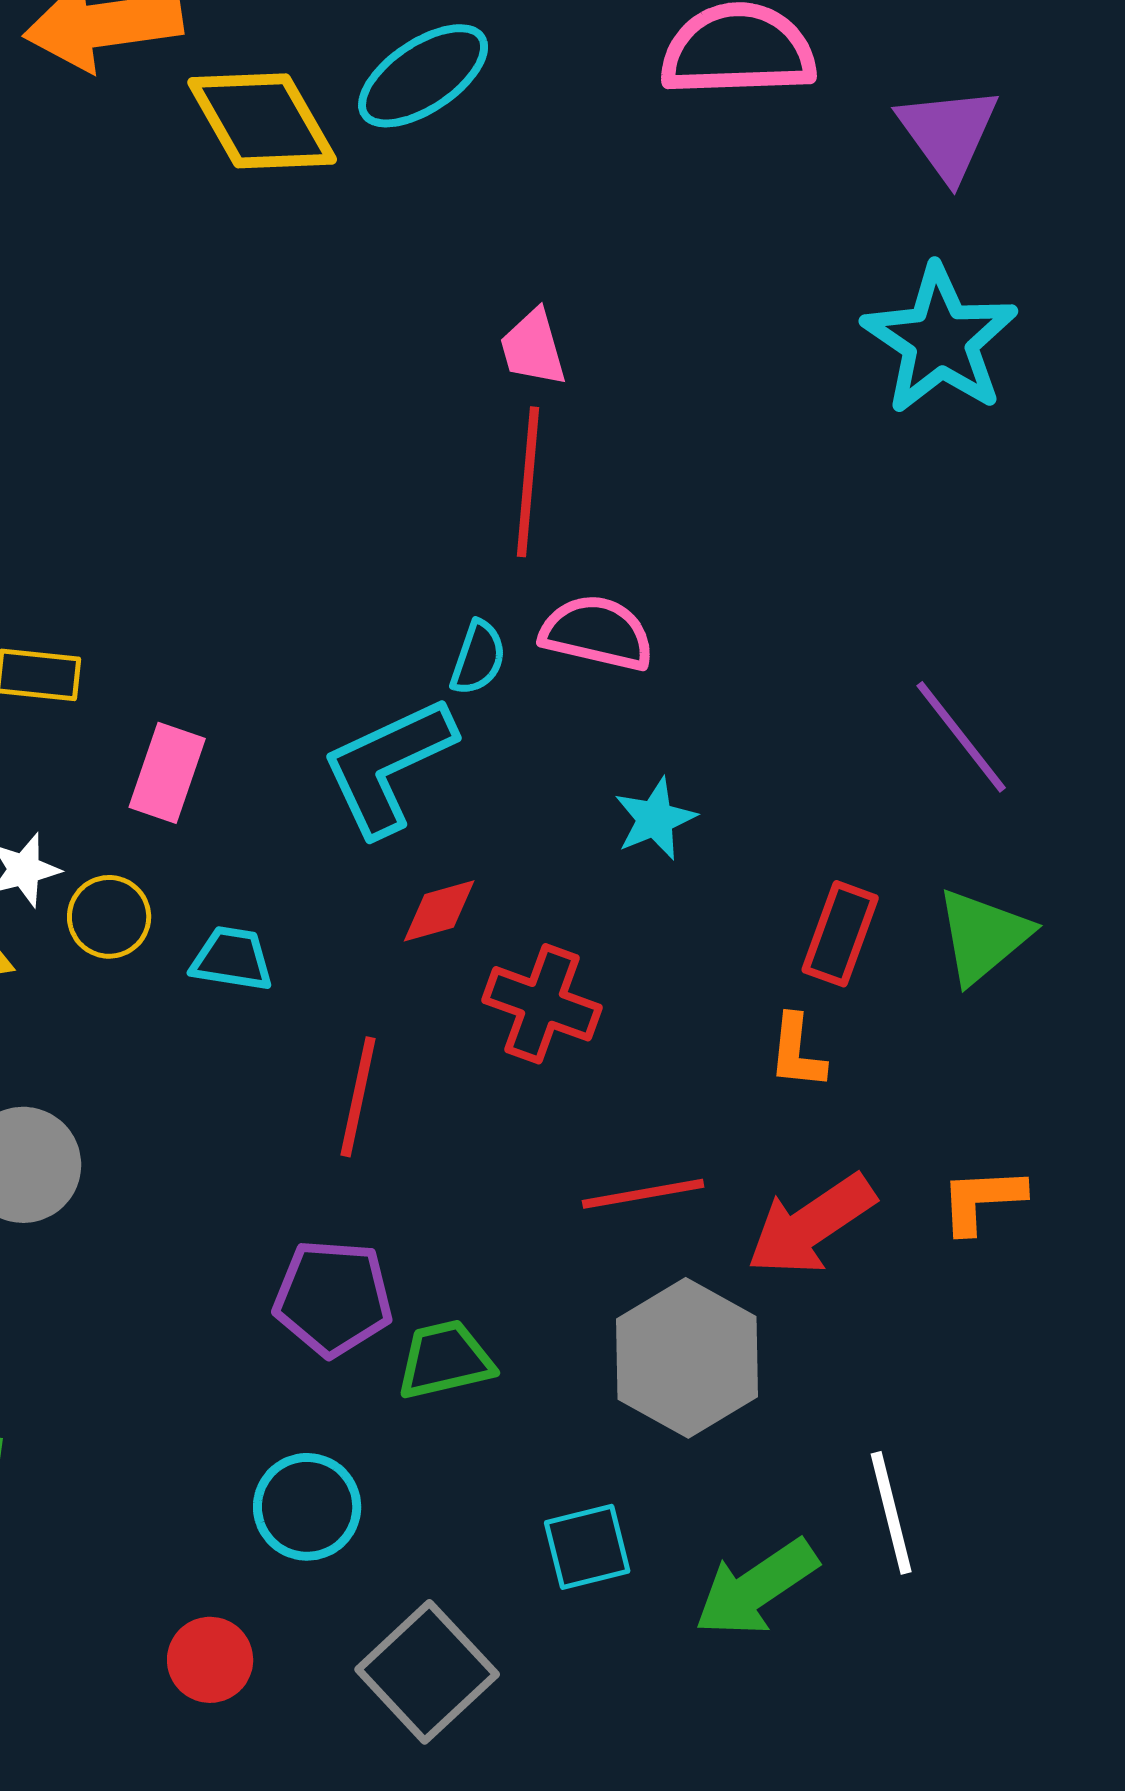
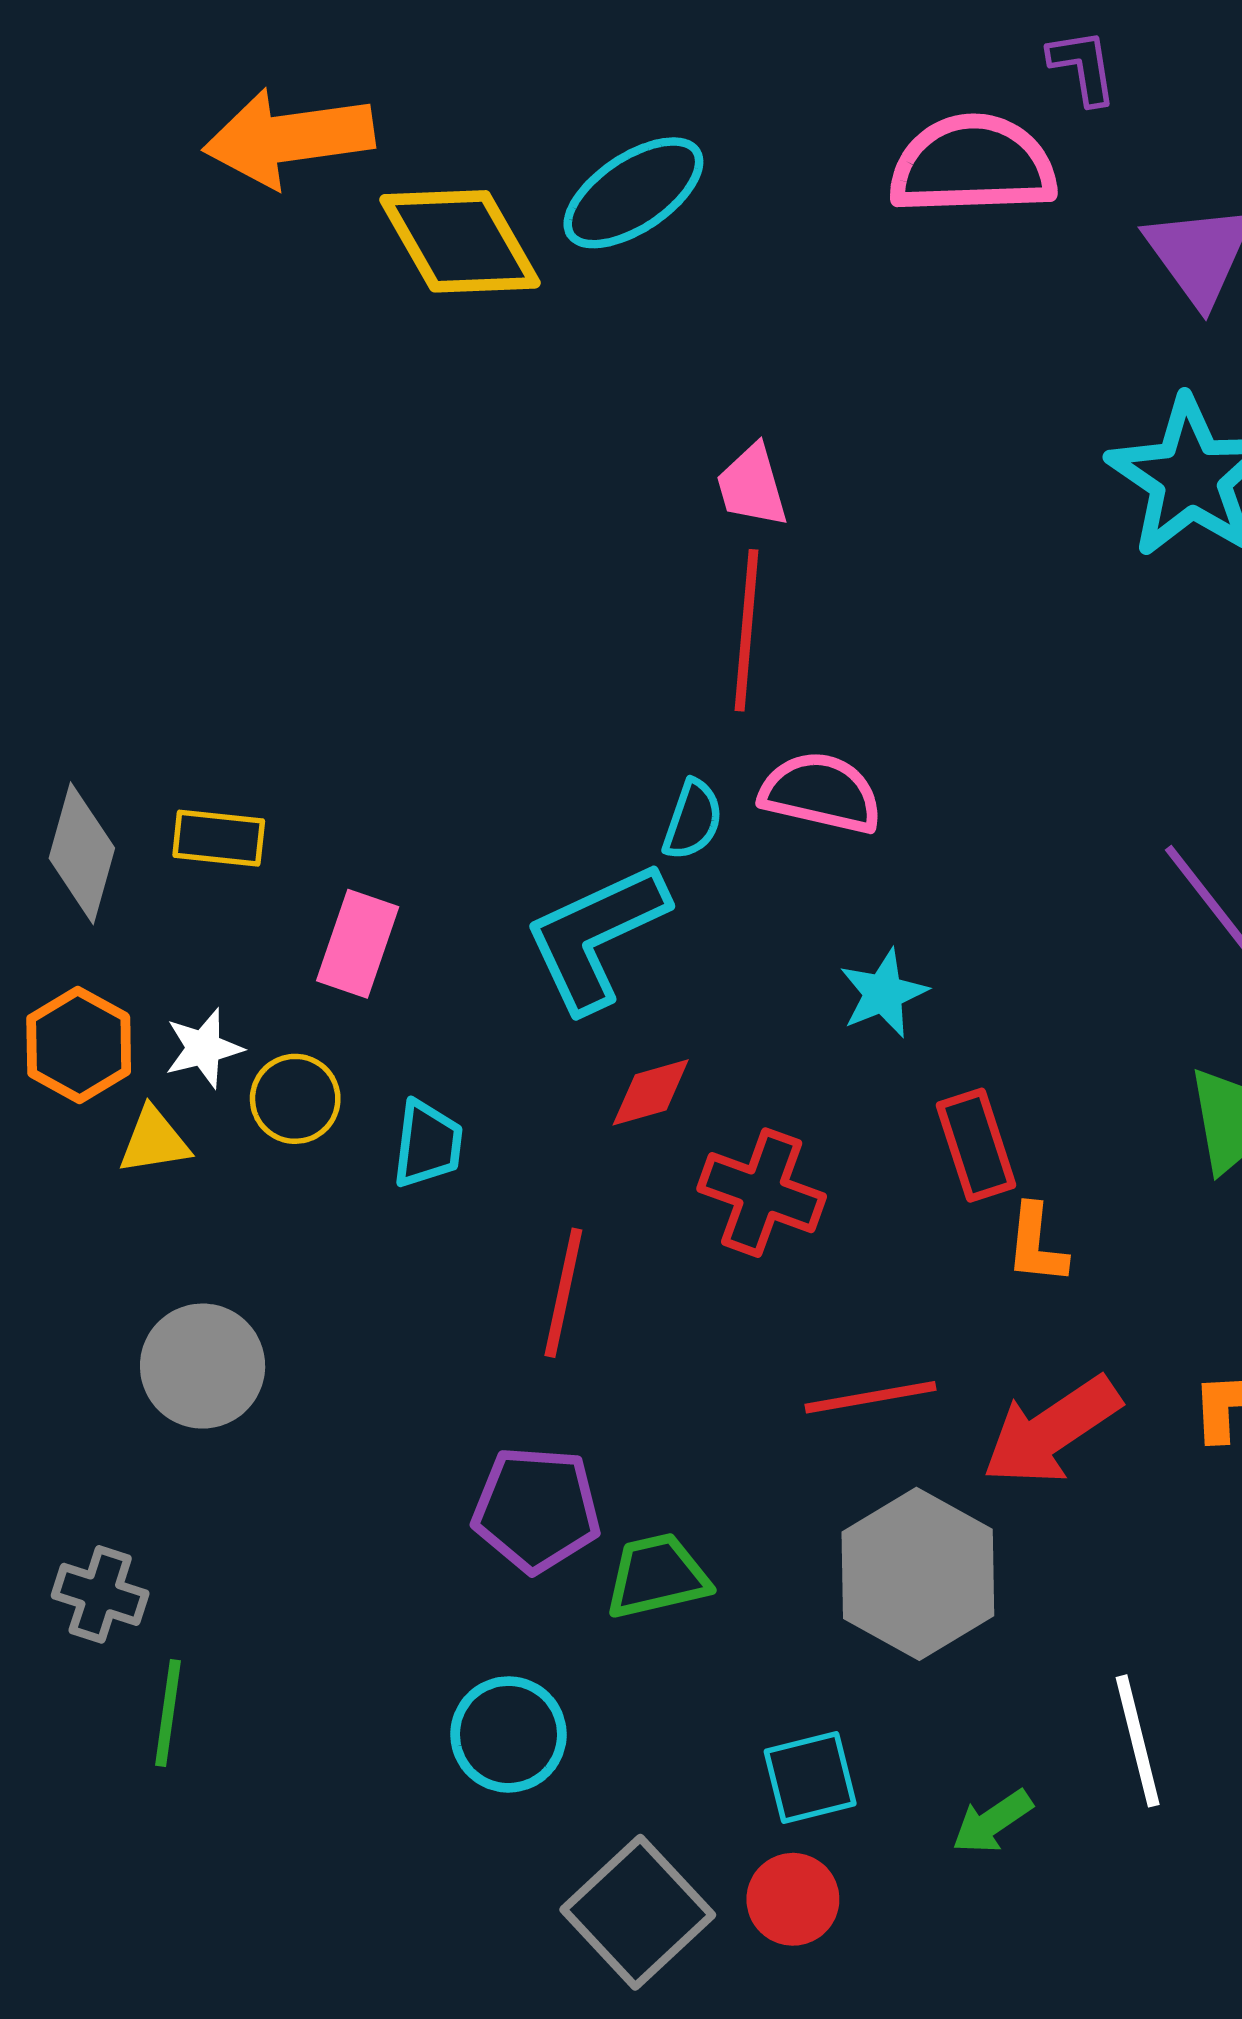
red rectangle: (840, 934) -> (976, 1145), moved, turned -38
cyan trapezoid: (232, 959) -> (428, 1144), turned 88
green arrow: (756, 1588) -> (992, 1822), size x0.6
red circle: (210, 1660) -> (793, 1899), moved

